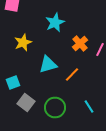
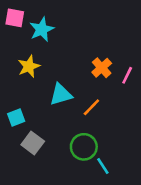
cyan star: (55, 22) -> (42, 29), moved
cyan line: (89, 106) -> (103, 166), moved
green circle: (55, 108) -> (84, 147), moved

